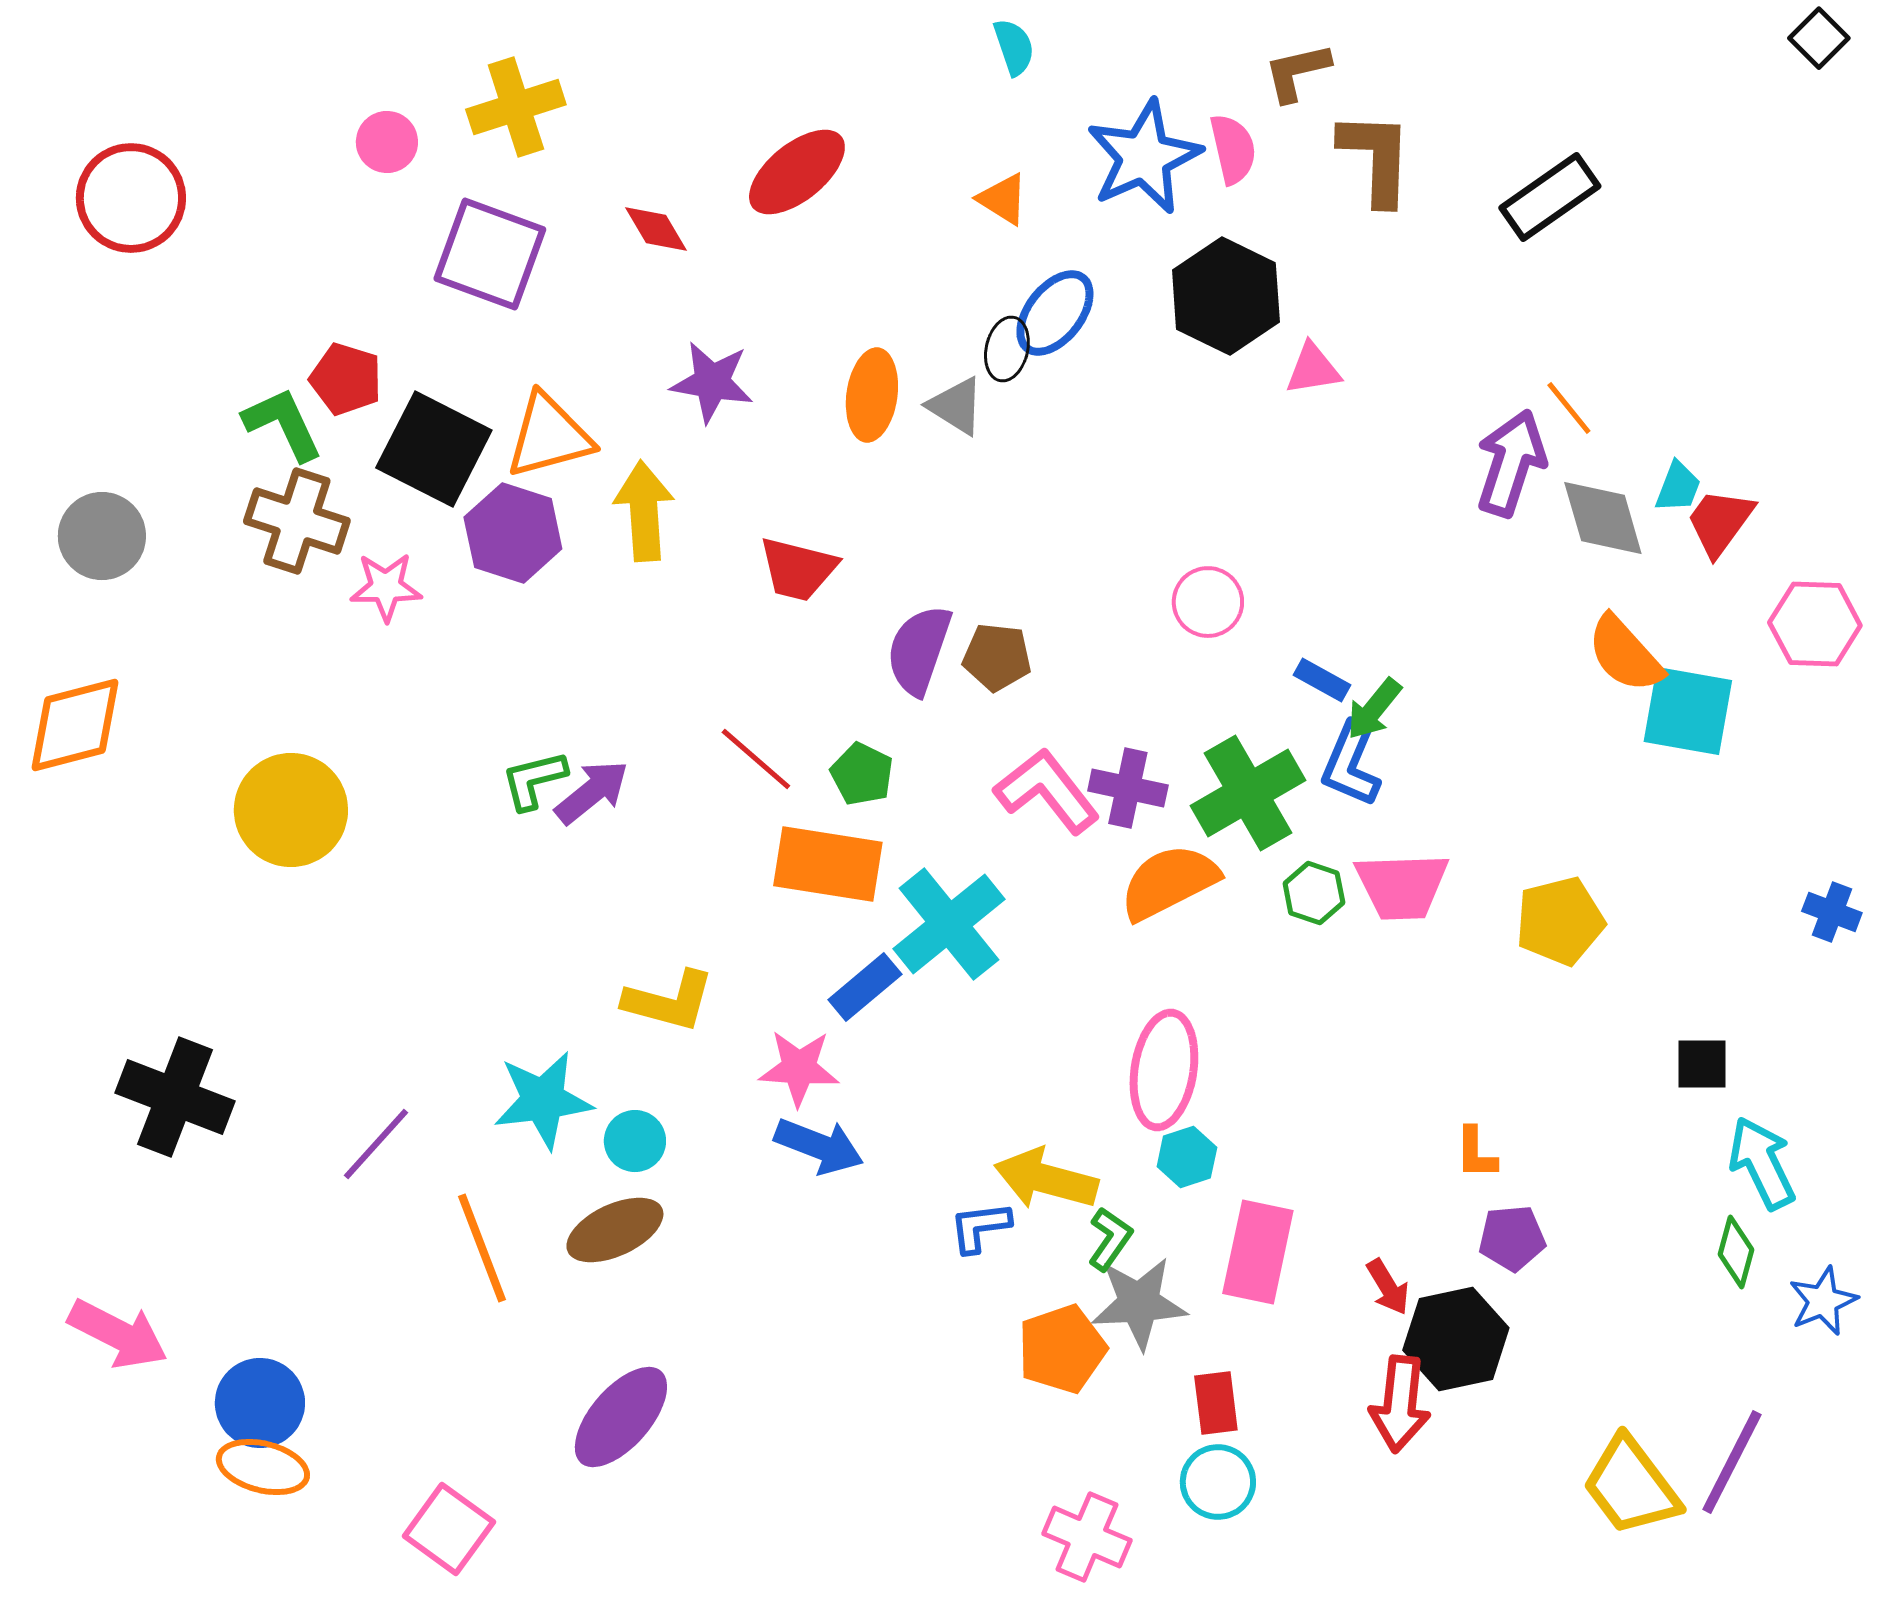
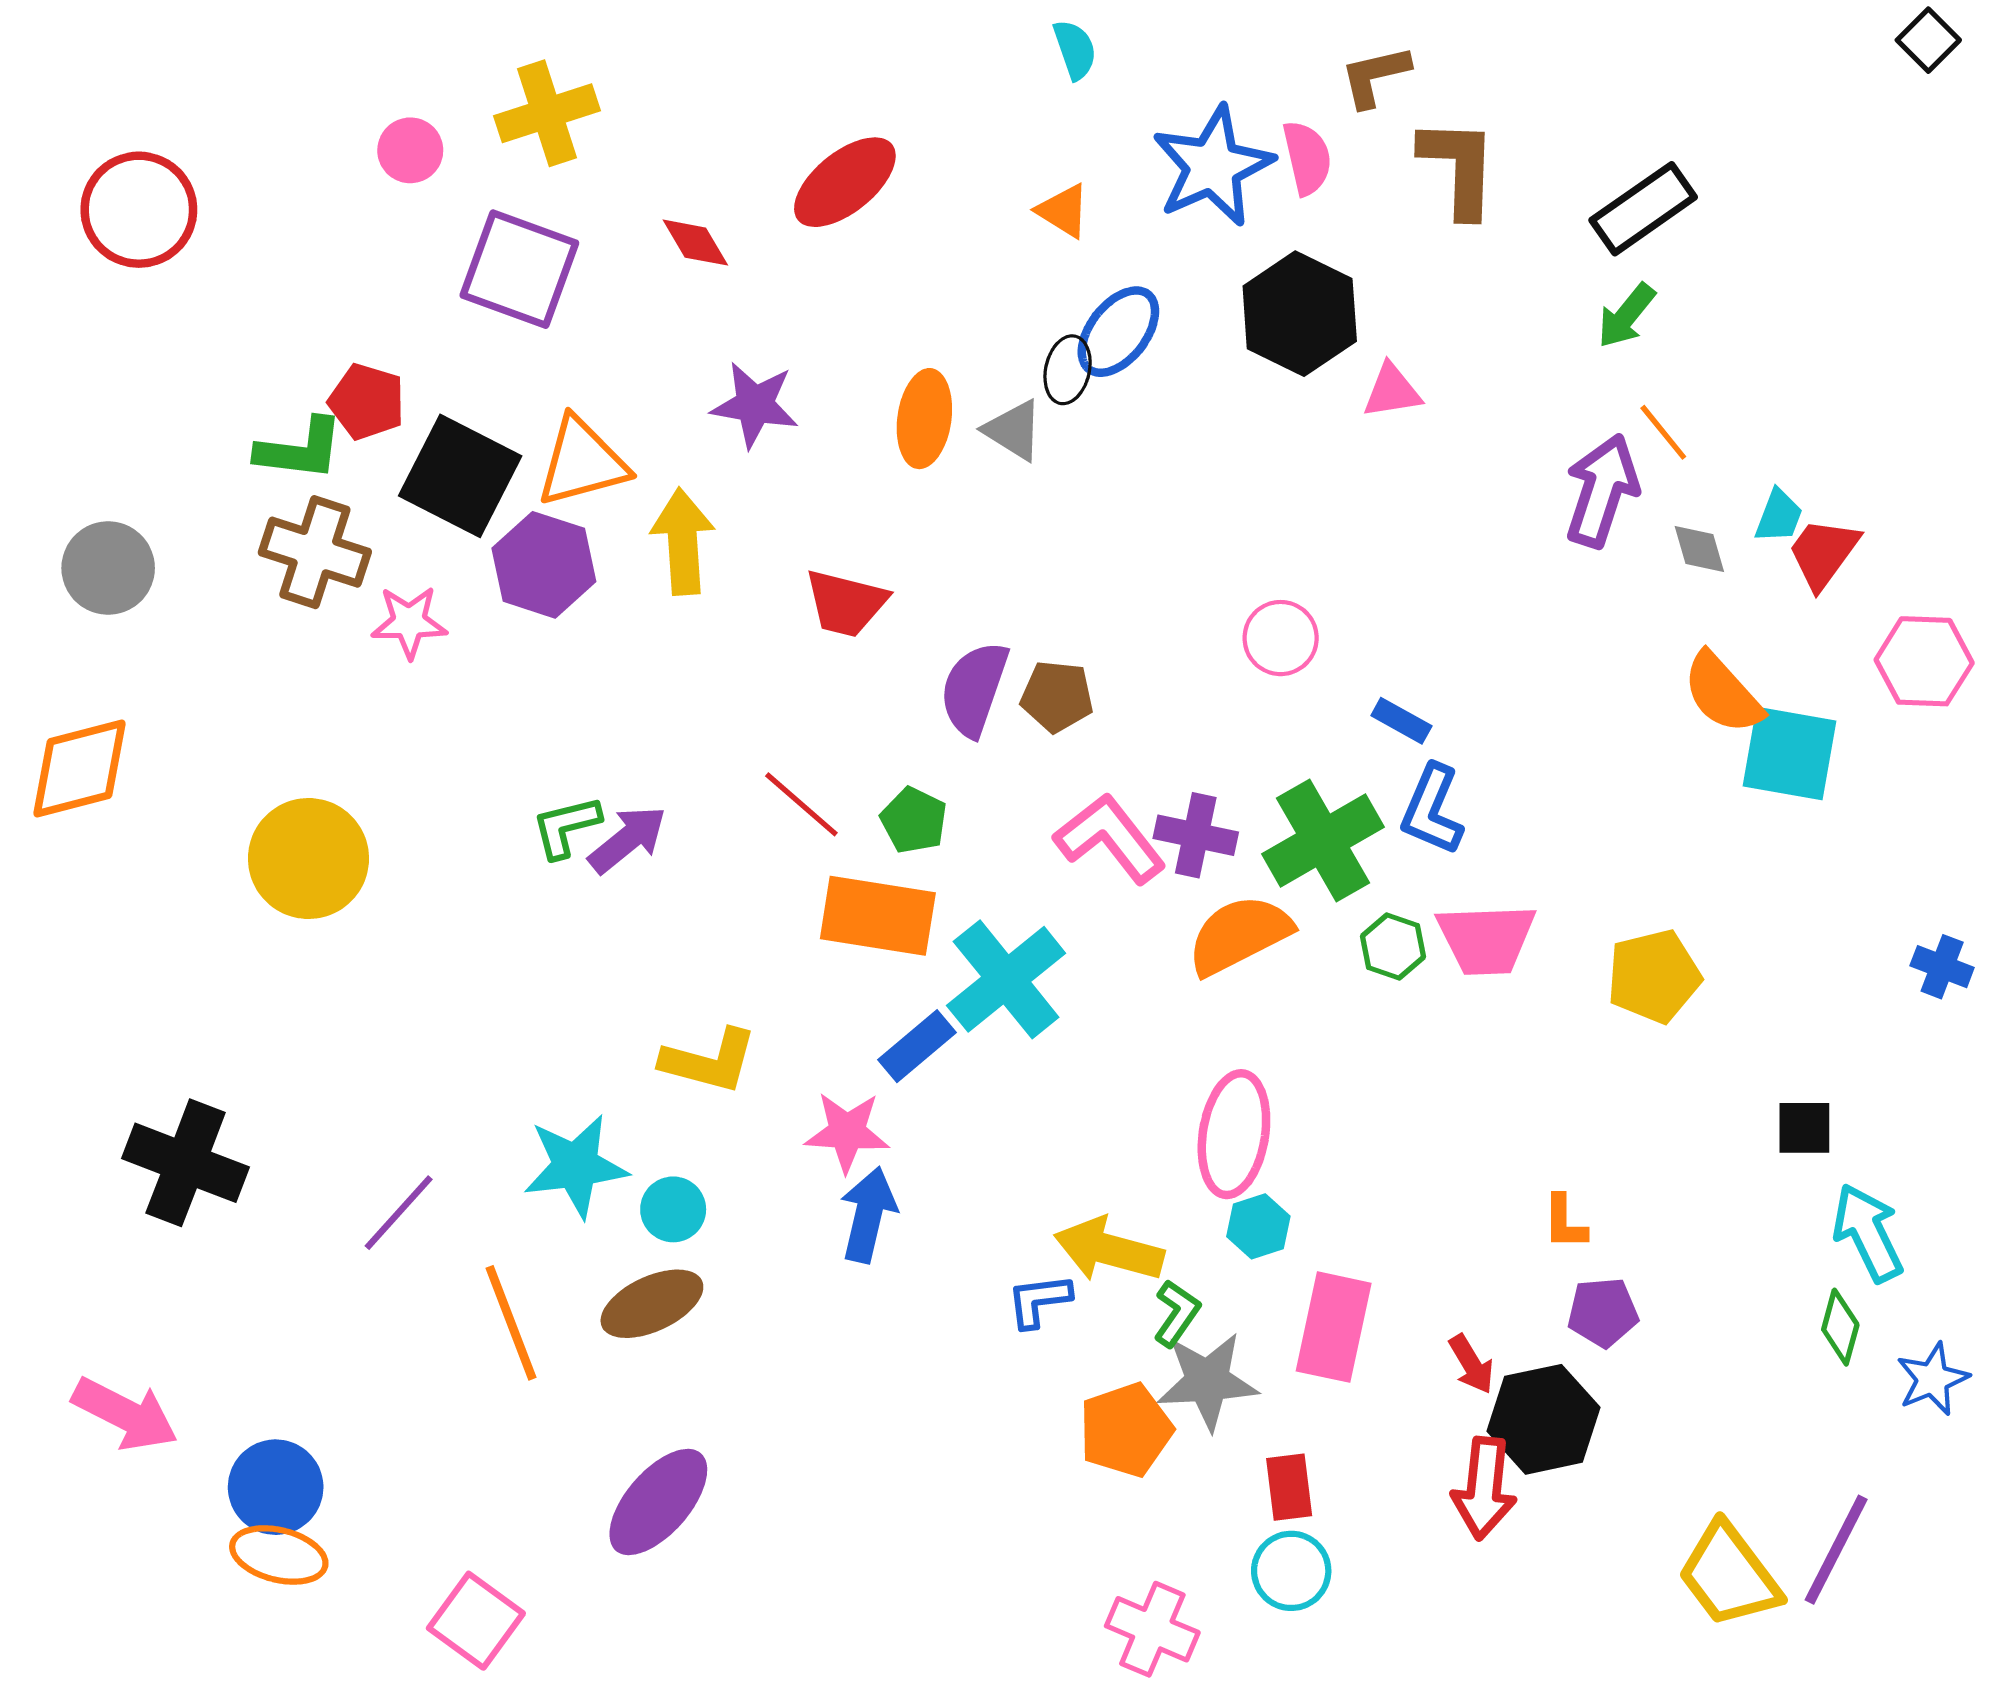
green L-shape: (283, 424) -> (300, 449), turned 122
gray diamond: (1603, 518) -> (1699, 549), size x0.6
green arrow: (1374, 709) -> (1626, 316), moved
blue arrow: (819, 1146) -> (868, 1215), turned -98

